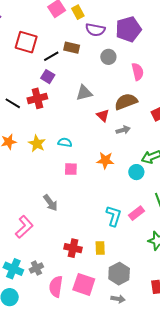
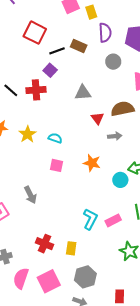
purple semicircle: (95, 30) -> (105, 33), turned -114
pink square: (84, 284) -> (49, 281), turned 35

